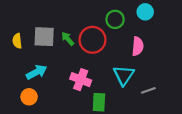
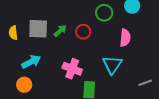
green arrow: (68, 39) -> (60, 31), turned 88
red circle: (92, 40) -> (83, 32), size x0.6
gray line: (148, 90) -> (145, 83), moved

